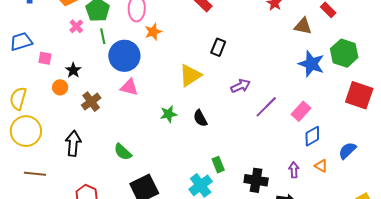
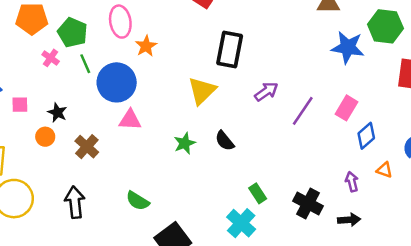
black rectangle: (218, 47) -> (230, 49), size x1.6
black cross: (256, 180) -> (308, 203), turned 30

